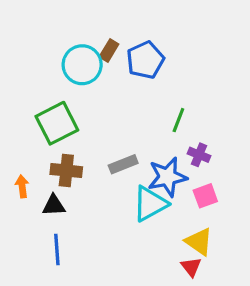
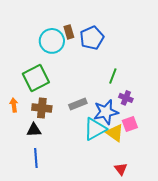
brown rectangle: (109, 51) -> (69, 32), turned -48
orange arrow: (22, 186) -> (14, 105), moved
yellow triangle: (199, 242) -> (115, 133), moved

